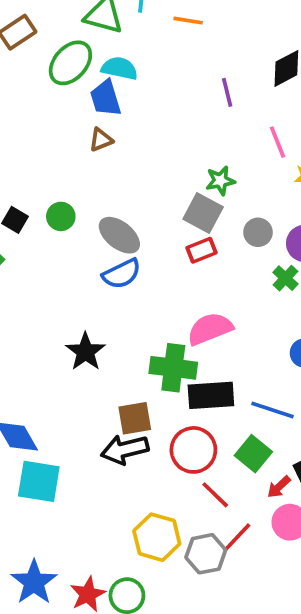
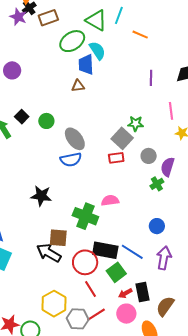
cyan semicircle: (119, 68) -> (97, 51), turned 30
pink semicircle: (210, 329) -> (110, 200), size x0.7
black star: (85, 352) -> (41, 196), turned 30
black rectangle: (211, 395) -> (105, 250), moved
black arrow: (125, 449) -> (49, 253), turned 30

